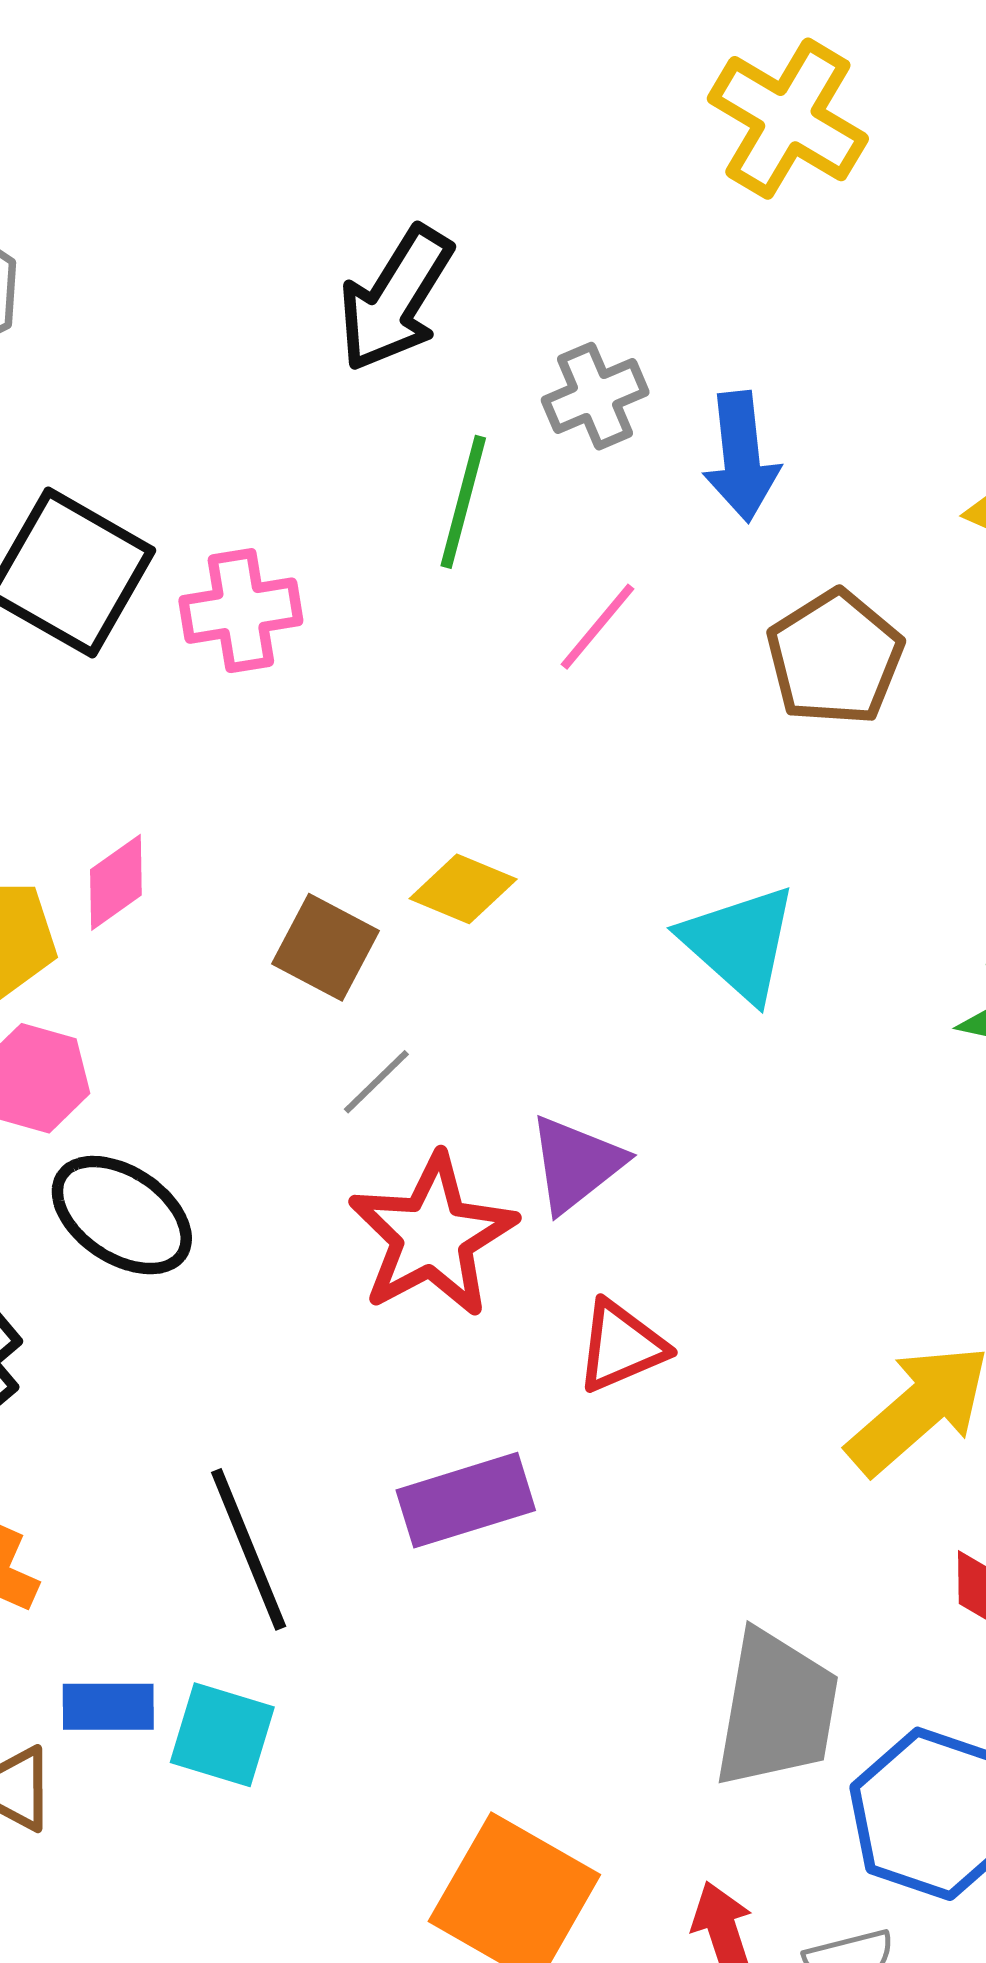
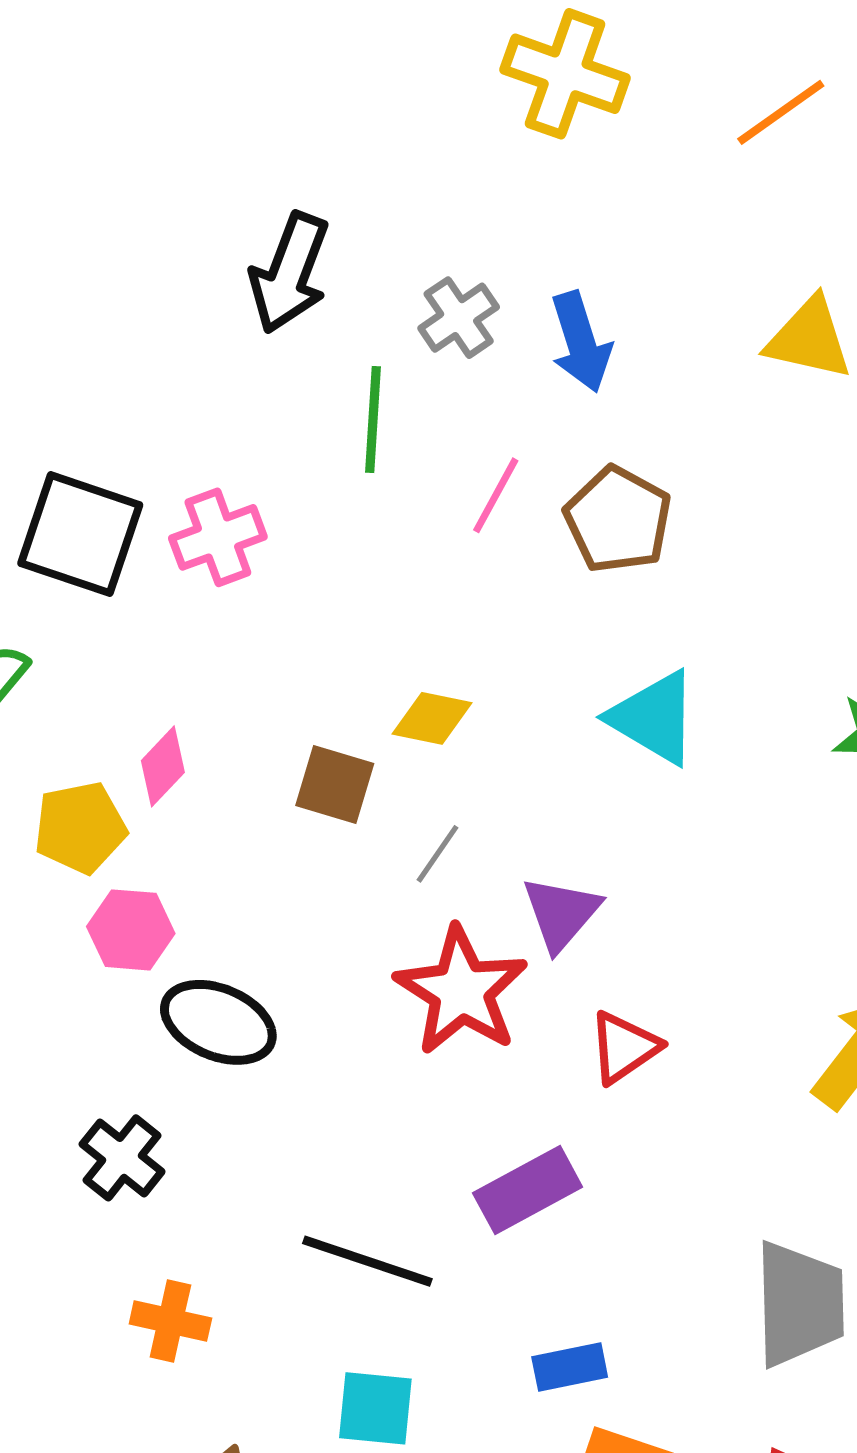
brown pentagon: (835, 658) -> (618, 520), moved
gray line: (376, 1082) -> (437, 854), moved
black line: (249, 1549) -> (367, 1261), turned -38
blue rectangle: (108, 1707) -> (570, 1367), moved

